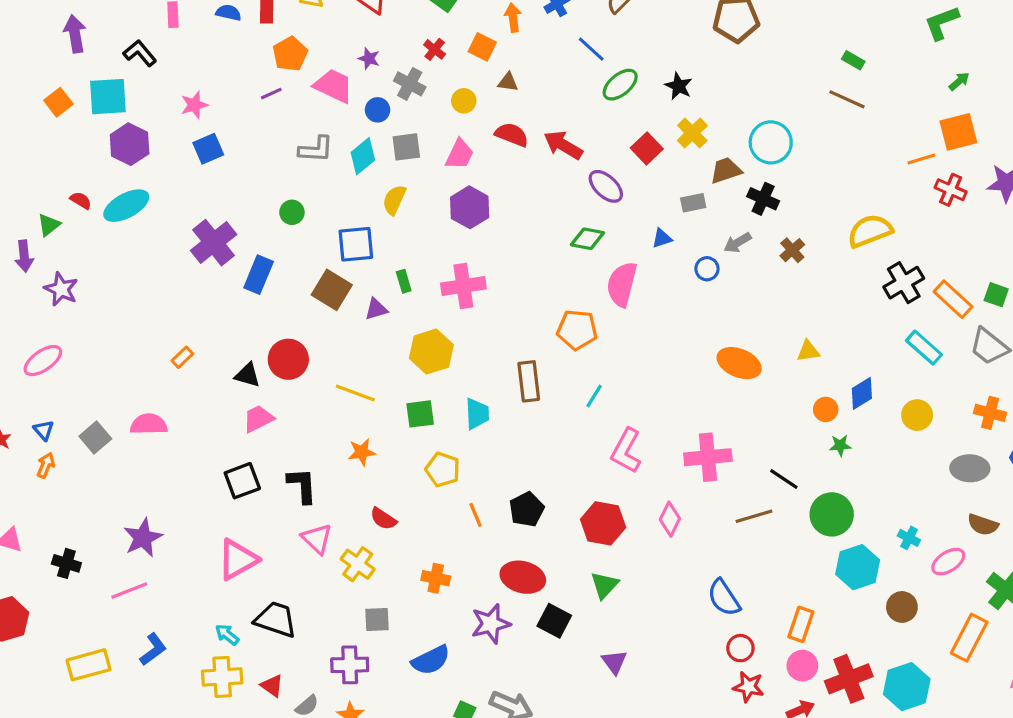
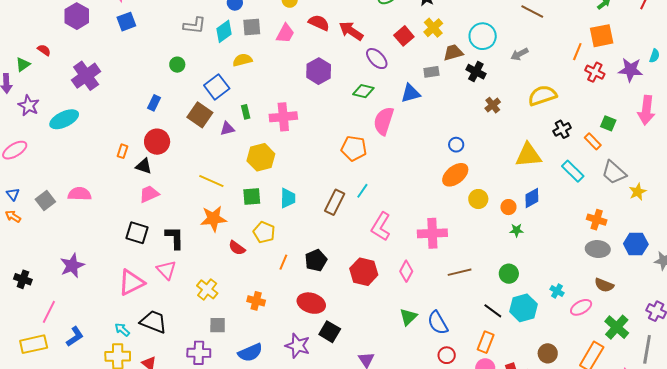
orange line: (921, 159) -> (577, 52), turned -54
yellow semicircle: (394, 200) -> (242, 60), turned 48
cyan ellipse: (126, 206) -> (64, 119), moved
purple hexagon: (470, 207) -> (319, 71), moved
blue triangle: (662, 238) -> (411, 93), size x1.5
purple cross: (214, 243) -> (86, 76), moved
gray arrow: (738, 243) -> (520, 54), moved
blue square: (356, 244) -> (217, 87), turned -35
blue circle: (707, 269) -> (456, 145), moved
blue rectangle: (259, 275) -> (154, 103), size x0.7
black cross: (904, 283) -> (562, 129), size x0.7
green square: (996, 295) -> (608, 123), moved
orange rectangle: (953, 299) -> (593, 141), size x0.7
yellow triangle: (808, 351) -> (528, 155), moved, size x1.8
orange rectangle: (182, 357) -> (122, 151), moved, turned -32
red circle: (288, 359) -> (157, 142), moved
orange ellipse: (739, 363) -> (455, 175), turned -64
brown rectangle: (529, 381) -> (335, 202), moved, turned 30
orange cross: (990, 413) -> (597, 220), moved
yellow circle: (917, 415) -> (478, 199), moved
orange star: (362, 452) -> (213, 219), size x1.5
orange arrow: (46, 465) -> (13, 216), turned -84
black line: (784, 479) -> (493, 311), moved
black square: (242, 481) -> (137, 233), turned 35
green circle: (832, 514) -> (509, 274), size x0.7
orange line: (475, 515) -> (283, 262), turned 42
red semicircle: (383, 519) -> (237, 248), moved
pink triangle: (317, 539) -> (166, 270), moved
green triangle: (605, 585) -> (408, 317), moved
pink line: (129, 590) -> (49, 312), moved, turned -45
brown circle: (902, 607) -> (548, 353), moved
purple star: (491, 624) -> (298, 346), moved, turned 30

